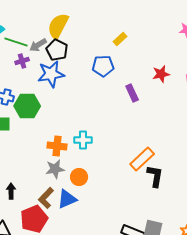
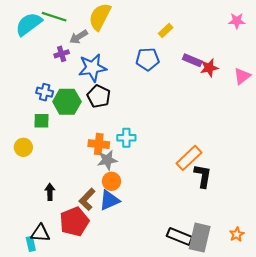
green line: (16, 42) -> (54, 17), moved
black pentagon: (57, 50) -> (99, 96), moved
purple rectangle: (132, 93) -> (192, 60), moved, turned -42
gray star: (55, 169) -> (107, 160), moved
orange circle: (79, 177) -> (111, 181), moved

